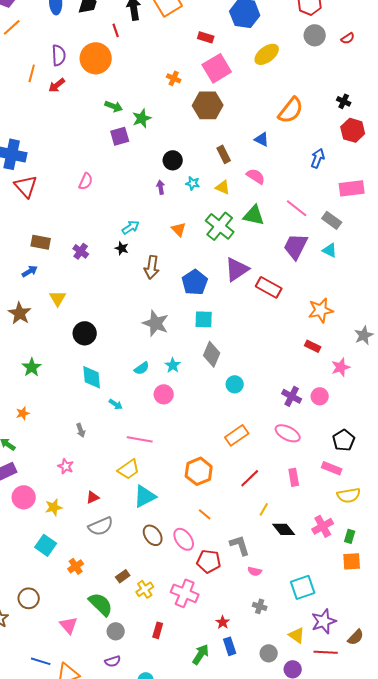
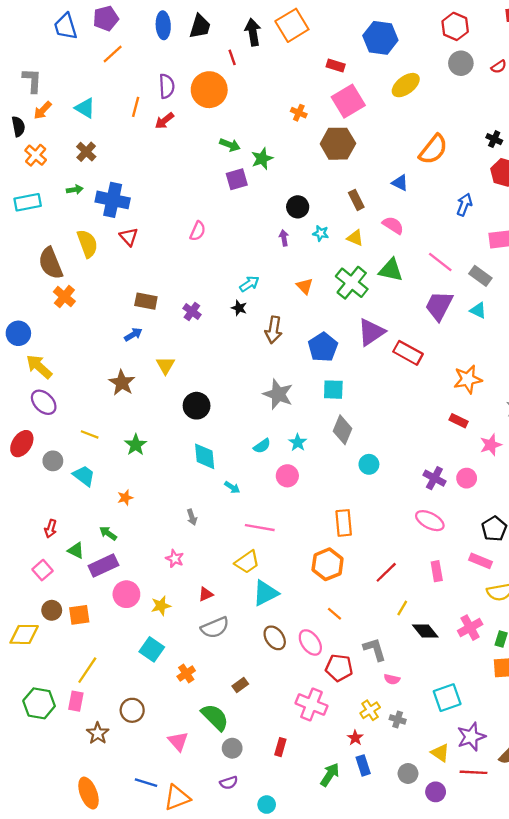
red triangle: (26, 186) -> (129, 237), size x0.7
orange rectangle: (237, 435) -> (344, 523), moved, turned -60
yellow cross: (145, 589) -> (370, 710), moved

